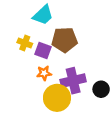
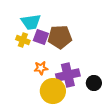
cyan trapezoid: (43, 15) -> (31, 22), moved, turned 35
purple square: (43, 51) -> (41, 37), moved

